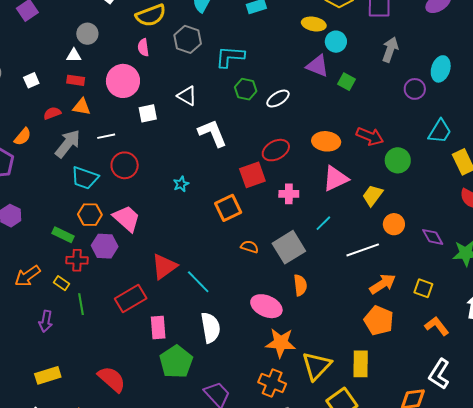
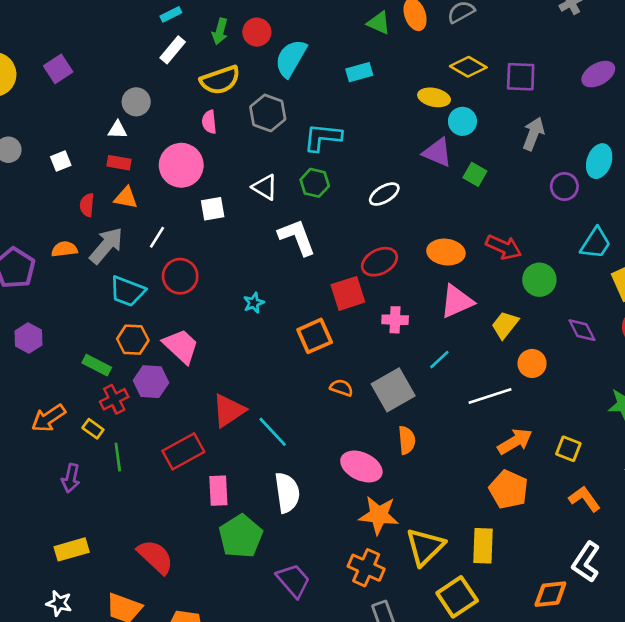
green hexagon: (246, 89) -> (315, 183), moved
red semicircle: (52, 113) -> (87, 205), turned -66
white line: (106, 136) -> (157, 237), turned -48
orange semicircle: (23, 137) -> (64, 249), moved, turned -138
purple diamond: (433, 237) -> (582, 330), moved
red cross: (77, 260) -> (114, 399), turned -30

